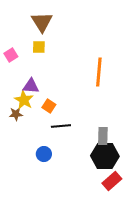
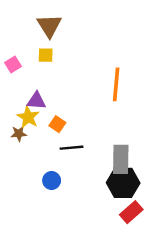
gray rectangle: (103, 136) -> (121, 159), size x1.4

